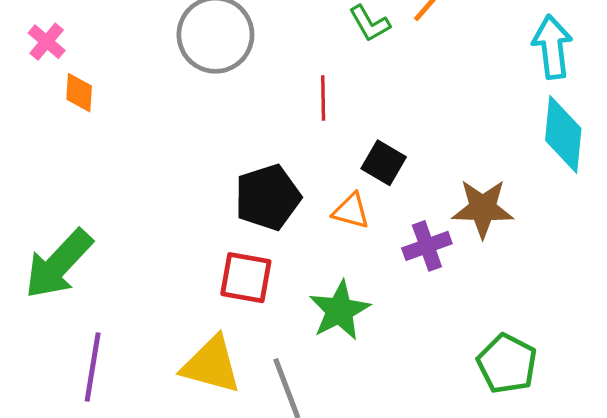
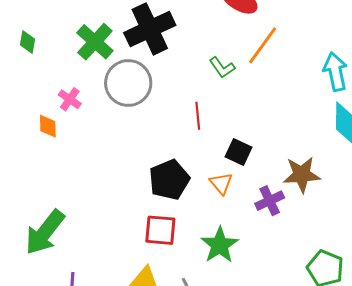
pink cross: (47, 42) -> (70, 99), moved
orange triangle: (351, 211) -> (221, 183), turned 40

